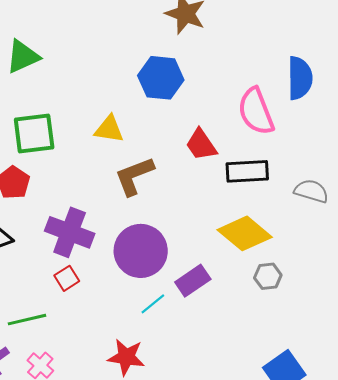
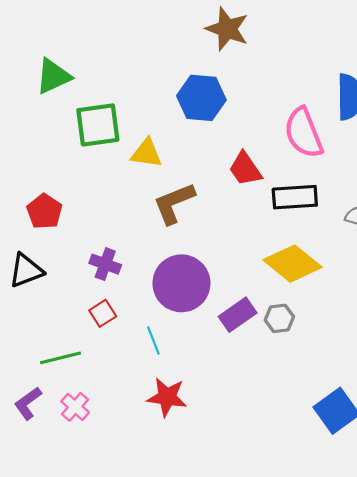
green square: (34, 133) -> (98, 125), moved
purple cross: (70, 232) -> (105, 264), size x0.6
gray hexagon: (268, 276) -> (279, 318), moved
cyan line: (153, 304) -> (153, 340), moved, turned -72

